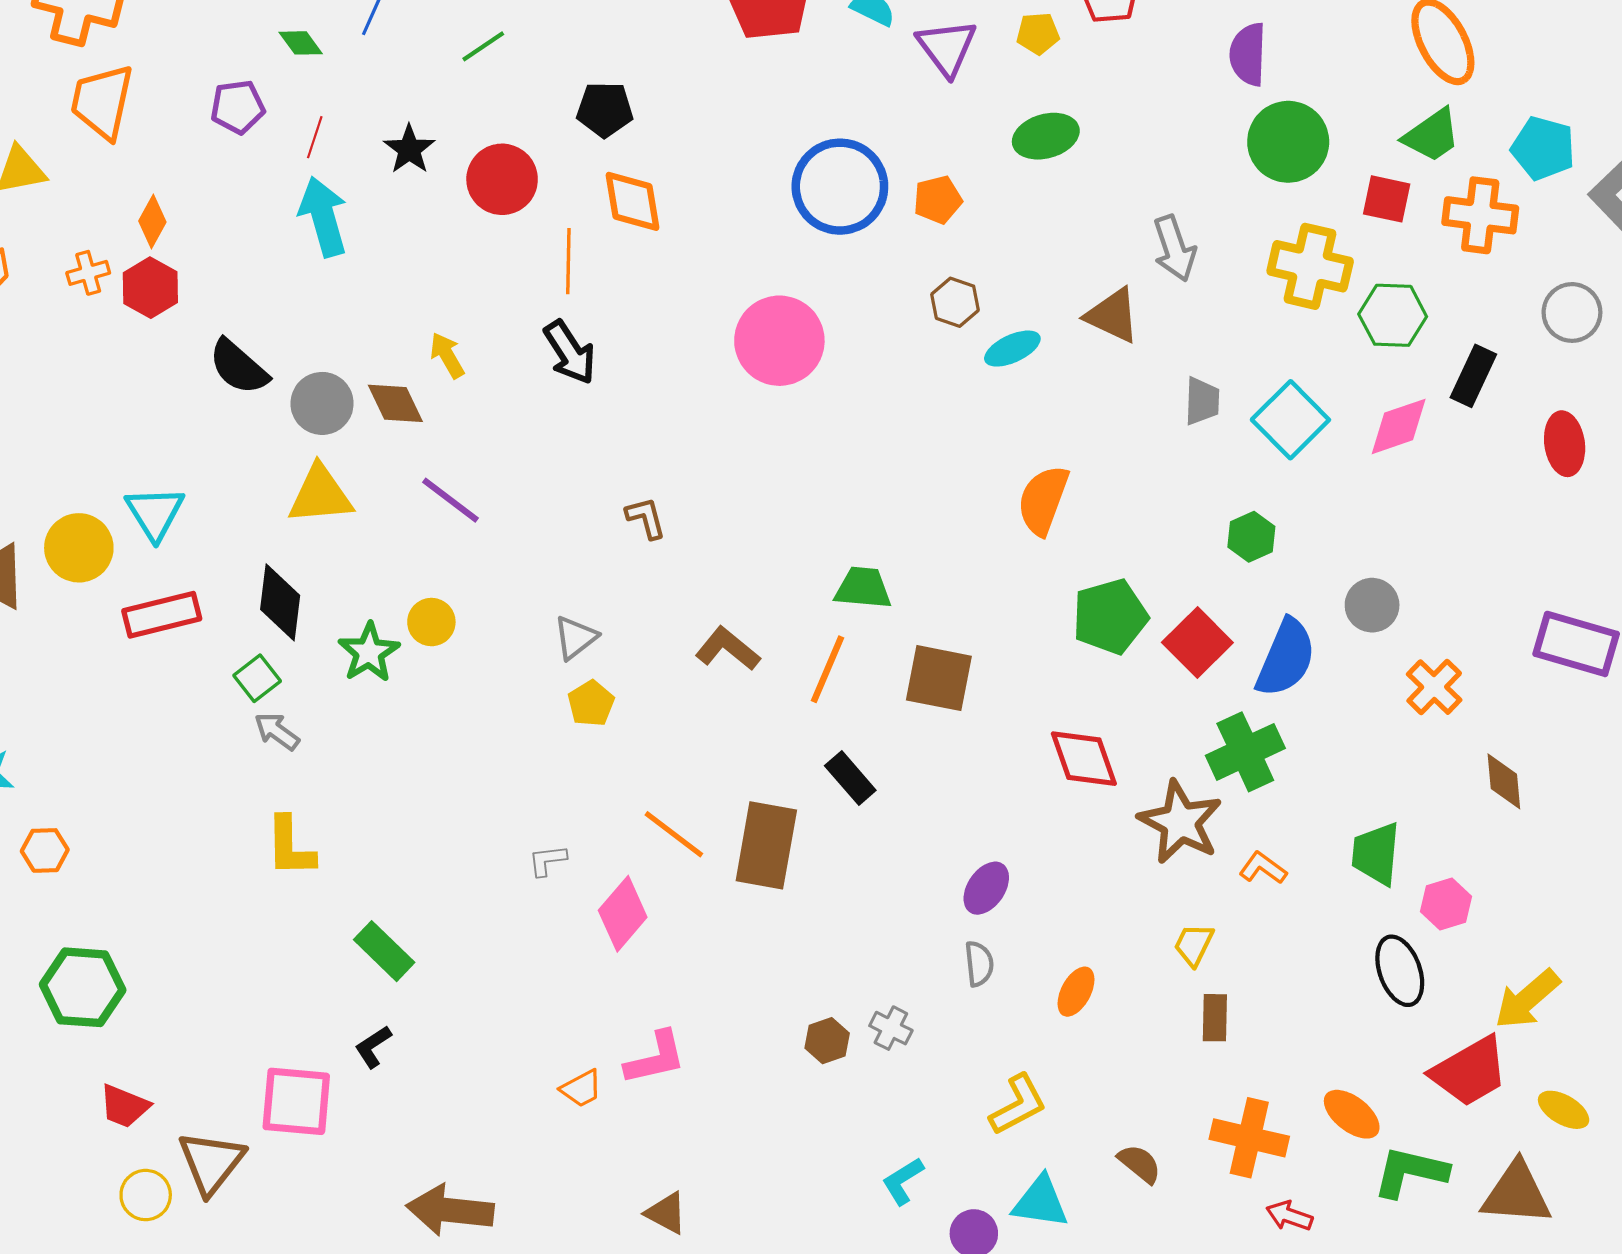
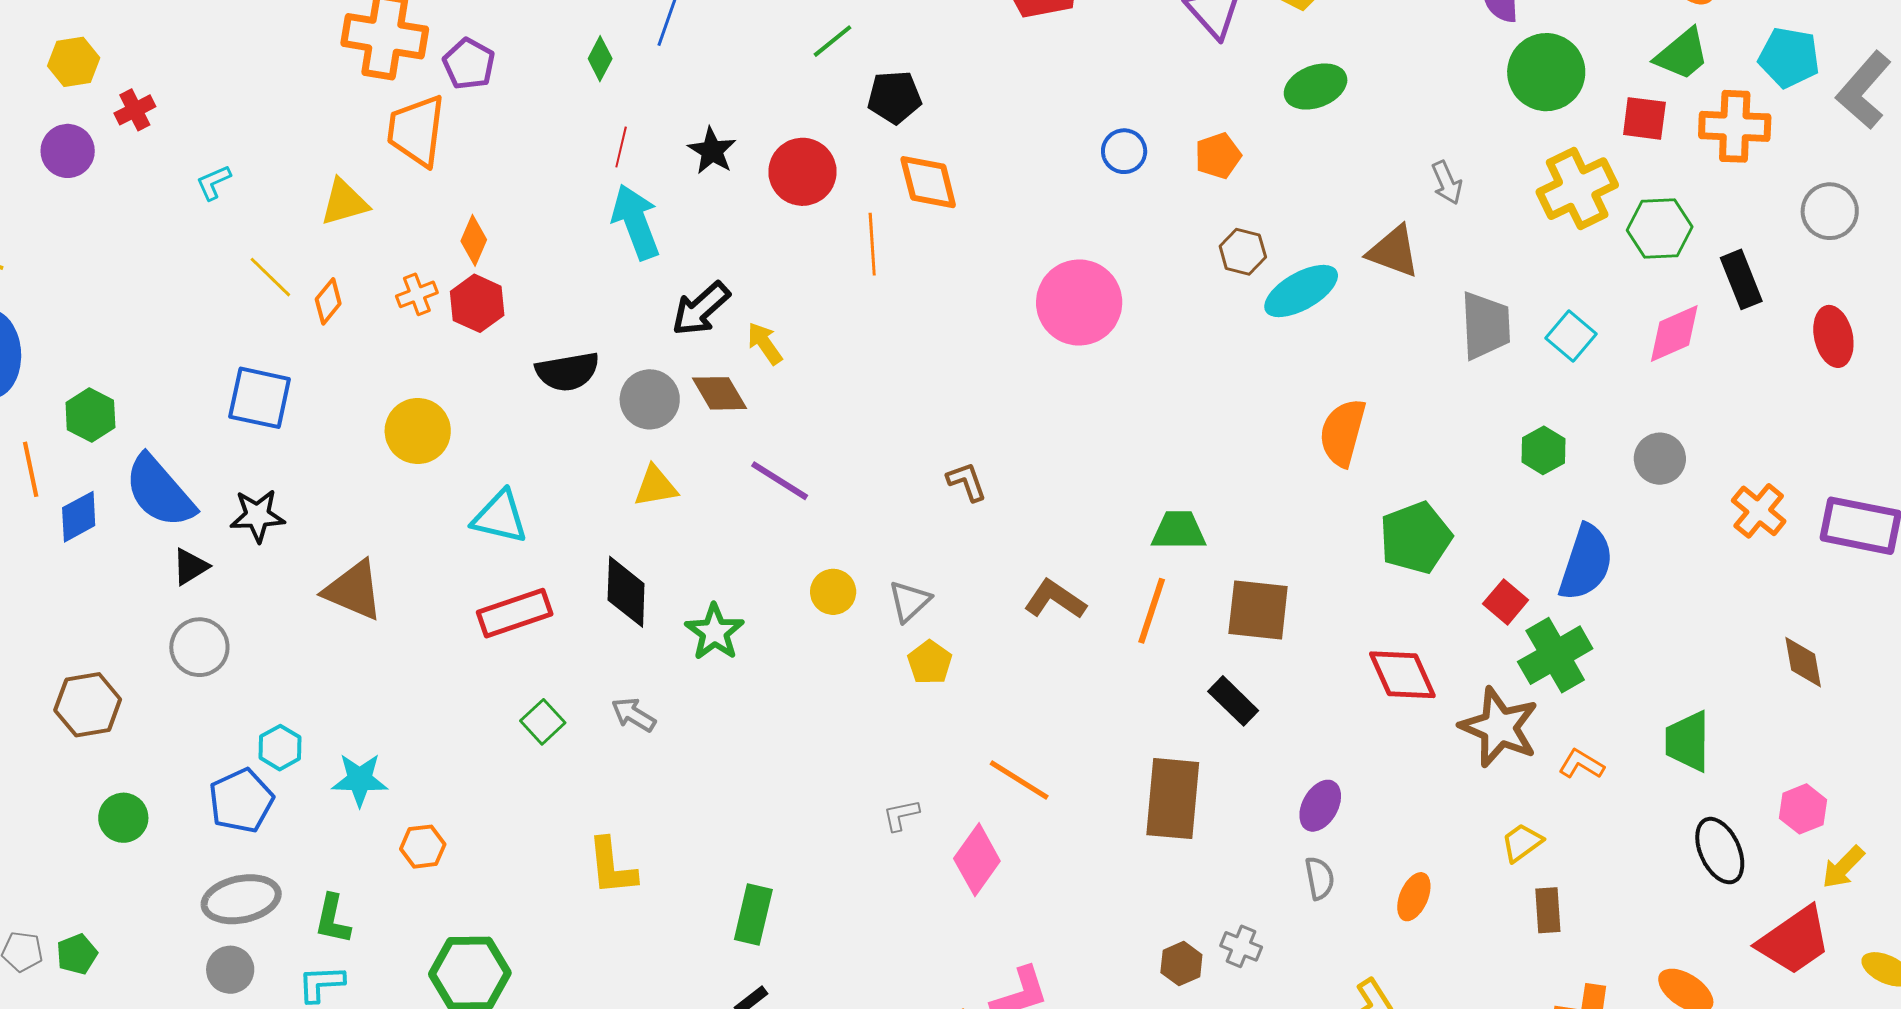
green diamond: (301, 43) -> (600, 59), turned 69
green line: (483, 46) -> (832, 41), moved
purple pentagon: (238, 107) -> (469, 64), moved, turned -30
blue circle: (840, 187) -> (1124, 151), size x0.5
gray arrow: (1174, 248) -> (1447, 183), size x0.7
yellow cross: (1310, 266) -> (1577, 189), turned -34
cyan ellipse: (1012, 349) -> (1301, 291), size x1.4
black arrow: (570, 352) -> (701, 309), moved, turned 86
black semicircle: (239, 367) -> (567, 372), turned -46
black rectangle: (1473, 376) -> (1741, 279), turned -42
gray trapezoid: (1202, 401) -> (1486, 326), size x1.5
cyan square: (1290, 420) -> (1571, 336), size x0.7
yellow triangle: (320, 495) -> (656, 486), size x0.7
cyan triangle: (155, 513) -> (500, 517), turned -40
yellow circle: (79, 548) -> (418, 431), moved
gray circle: (1372, 605) -> (1660, 459), moved
yellow circle: (431, 622) -> (833, 592), moved
red square: (1197, 642) -> (1506, 602), moved, size x0.7
green square: (257, 678) -> (543, 722), moved
orange cross: (1434, 687) -> (1759, 511), moved
black rectangle: (850, 778) -> (1233, 701), moved
brown rectangle: (766, 845) -> (1173, 799), moved
yellow L-shape: (290, 847) -> (612, 867), moved
pink hexagon: (1446, 904) -> (1803, 809), moved
yellow trapezoid: (1194, 945) -> (1522, 843), turned 33
green rectangle: (384, 951) -> (753, 915), turned 64
yellow arrow: (1527, 999) -> (1843, 867), size x0.7

